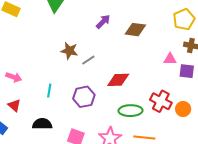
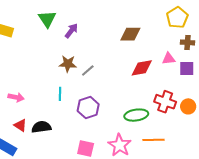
purple arrow: (103, 22) -> (71, 31), moved
red diamond: (118, 80) -> (142, 68), moved
cyan line: (49, 91) -> (60, 94), moved
black semicircle: (42, 124) -> (41, 127), moved

